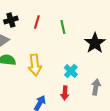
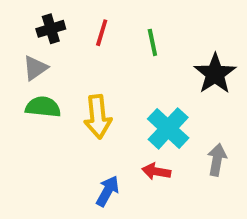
cyan cross: (71, 71) -> (168, 128), size x1.5
red arrow: (65, 93) -> (156, 171), turned 96

